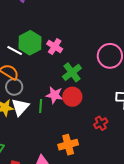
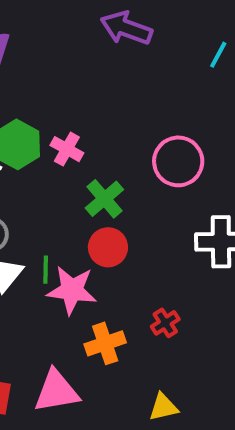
pink star: (54, 95) -> (72, 290), moved, size x1.4
red cross: (101, 123) -> (165, 323), moved

